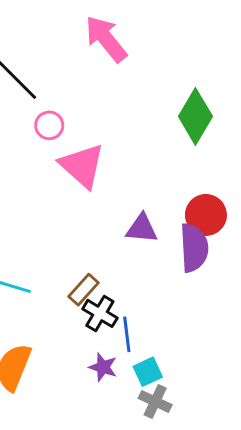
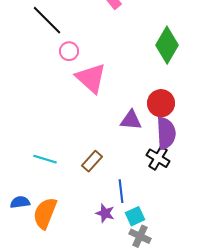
red circle: (206, 215) -> (161, 103), moved
black cross: (100, 313) -> (158, 158), moved

